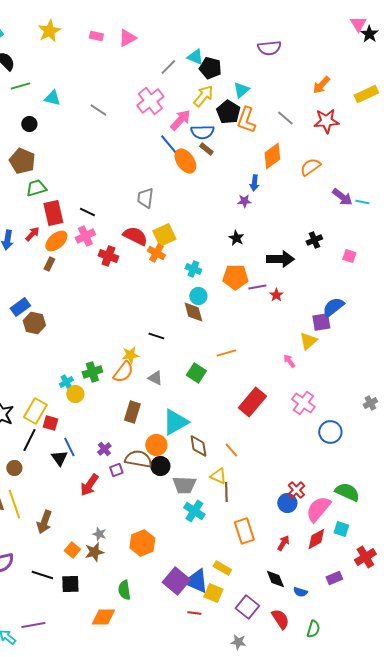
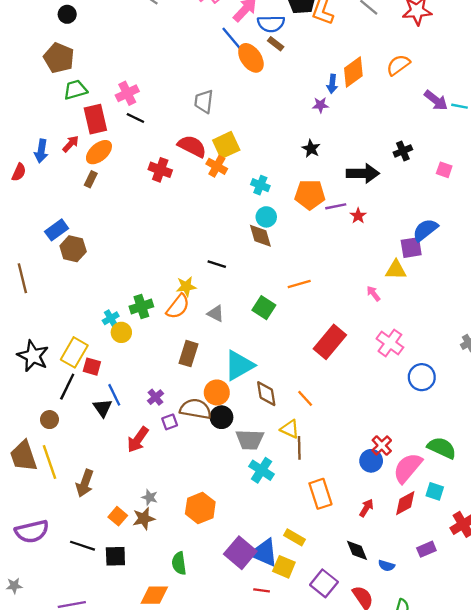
orange diamond: (272, 156) -> (353, 72), moved
pink cross: (85, 236) -> (127, 93), moved
yellow triangle: (308, 341) -> (396, 270), turned 42

